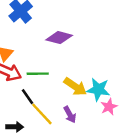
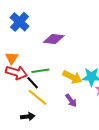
black line: (28, 97) -> (33, 83), moved
yellow line: (42, 114) -> (37, 97), moved

